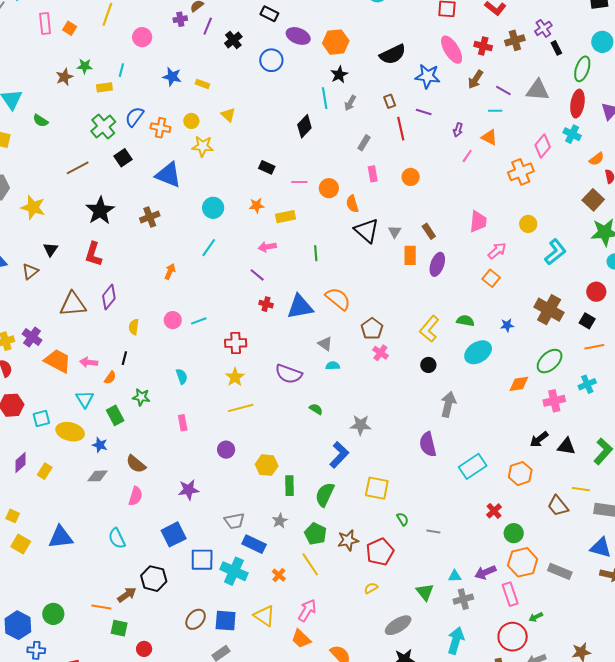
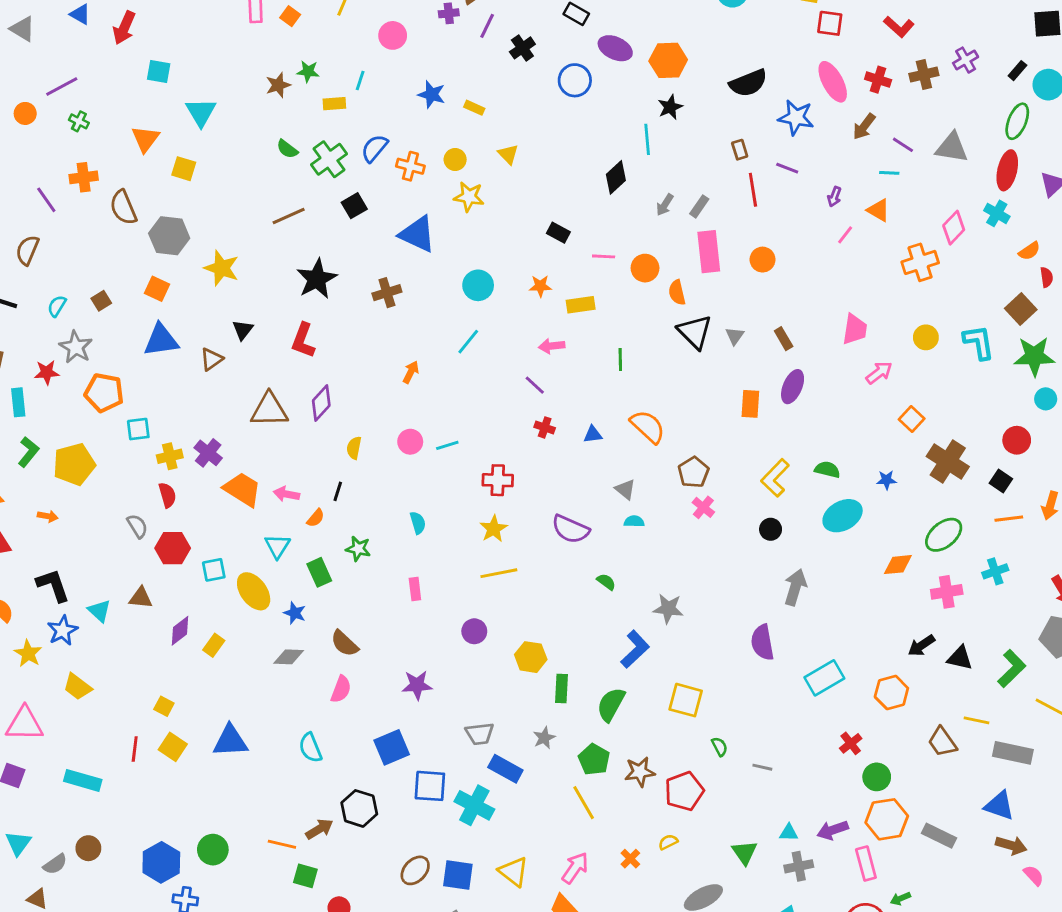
black rectangle: (556, 48) -> (1017, 71), moved, turned 64
gray arrow: (350, 103) -> (665, 205), moved
green semicircle: (40, 121) -> (287, 149), moved
pink rectangle: (373, 174) -> (709, 252), size x1.8
cyan L-shape: (555, 252) -> (979, 342), moved, turned -64
orange rectangle: (410, 255) -> (750, 404), moved
orange square: (491, 278) -> (912, 419), moved
blue triangle: (300, 307) -> (593, 434), size x0.5
yellow ellipse: (70, 432) -> (254, 591), turned 36
orange cross: (279, 575) -> (630, 859), moved

